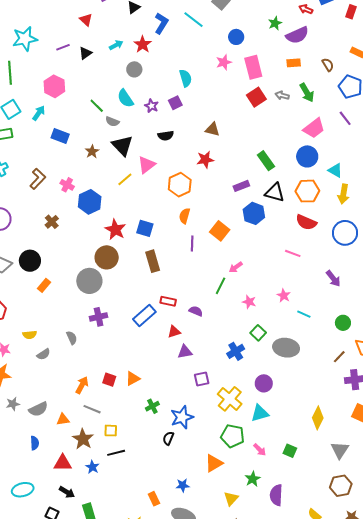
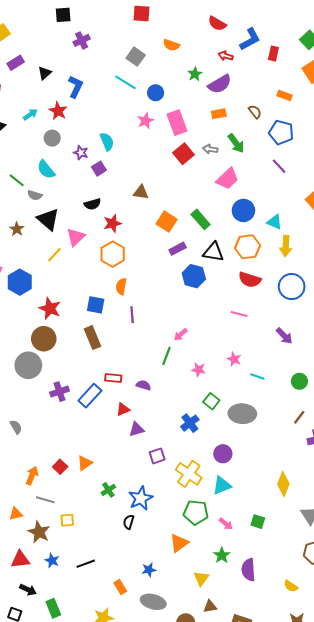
cyan line: (193, 20) -> (126, 82), moved
purple star: (151, 106) -> (81, 153), moved
pink trapezoid: (314, 128) -> (227, 179), moved
red star: (205, 160) -> (112, 223), moved
blue square: (145, 228) -> (96, 305), moved
orange square: (220, 231) -> (167, 222), moved
purple cross: (99, 317) -> (59, 392), moved
red square: (109, 380) -> (60, 467), turned 32
black line: (116, 453) -> (86, 564), moved

